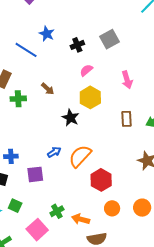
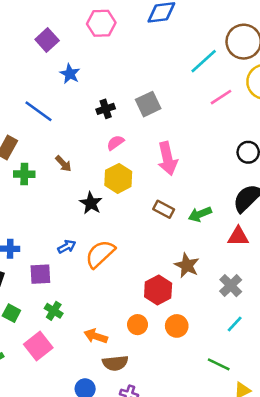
blue star: (47, 34) -> (70, 74), moved
pink arrow: (127, 80) -> (168, 158), size x1.4
brown rectangle: (127, 119) -> (164, 209), turned -63
red hexagon: (101, 180) -> (158, 290), moved
green cross: (57, 211) -> (54, 311), moved, turned -32

